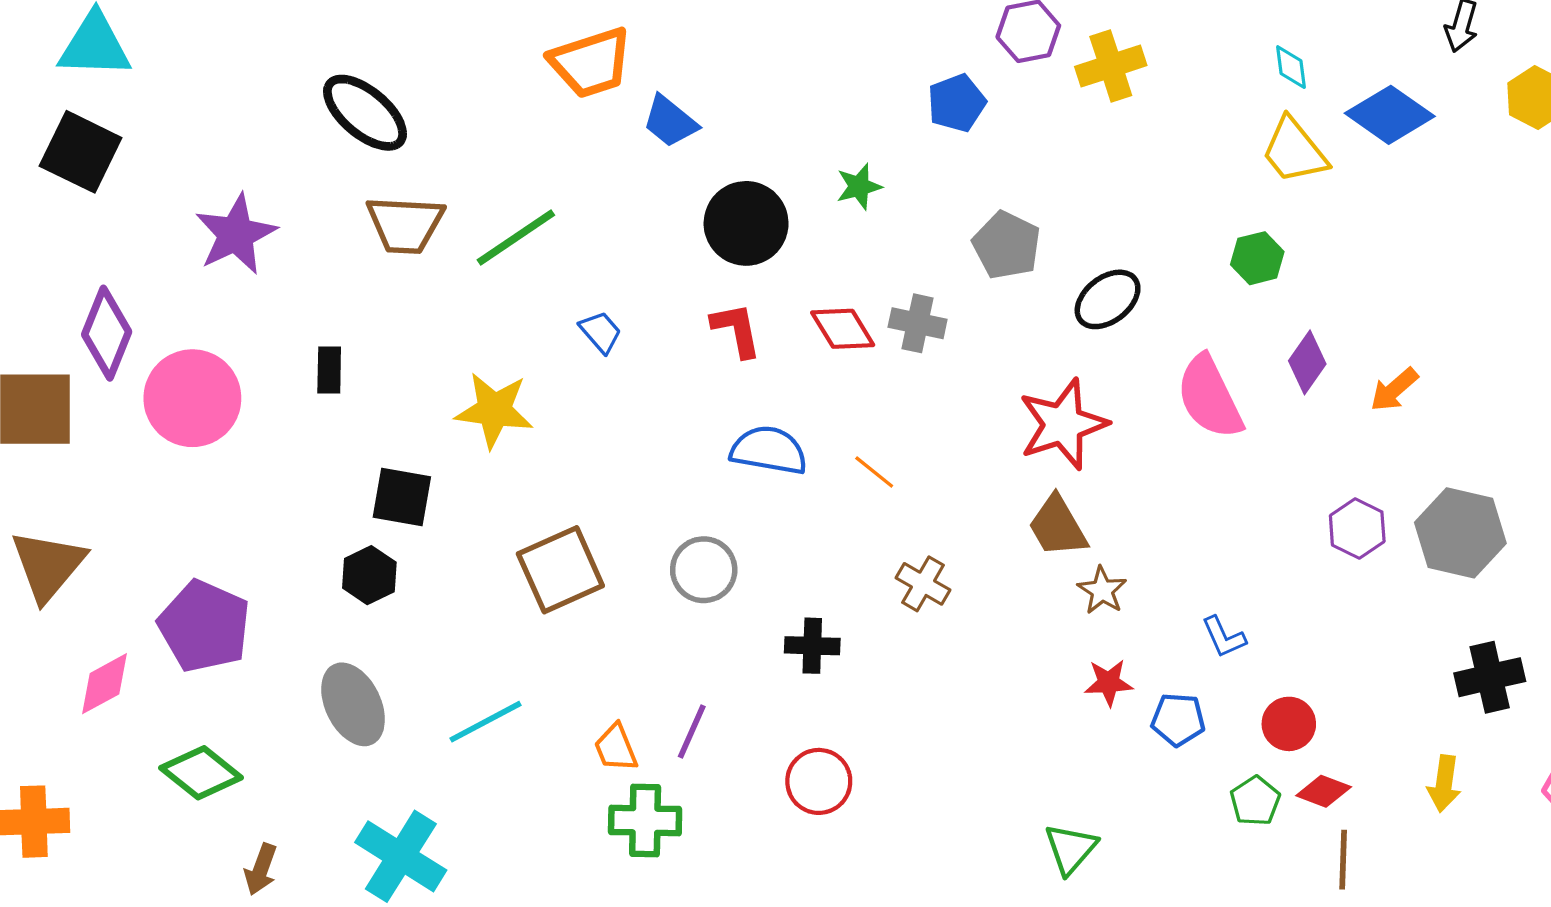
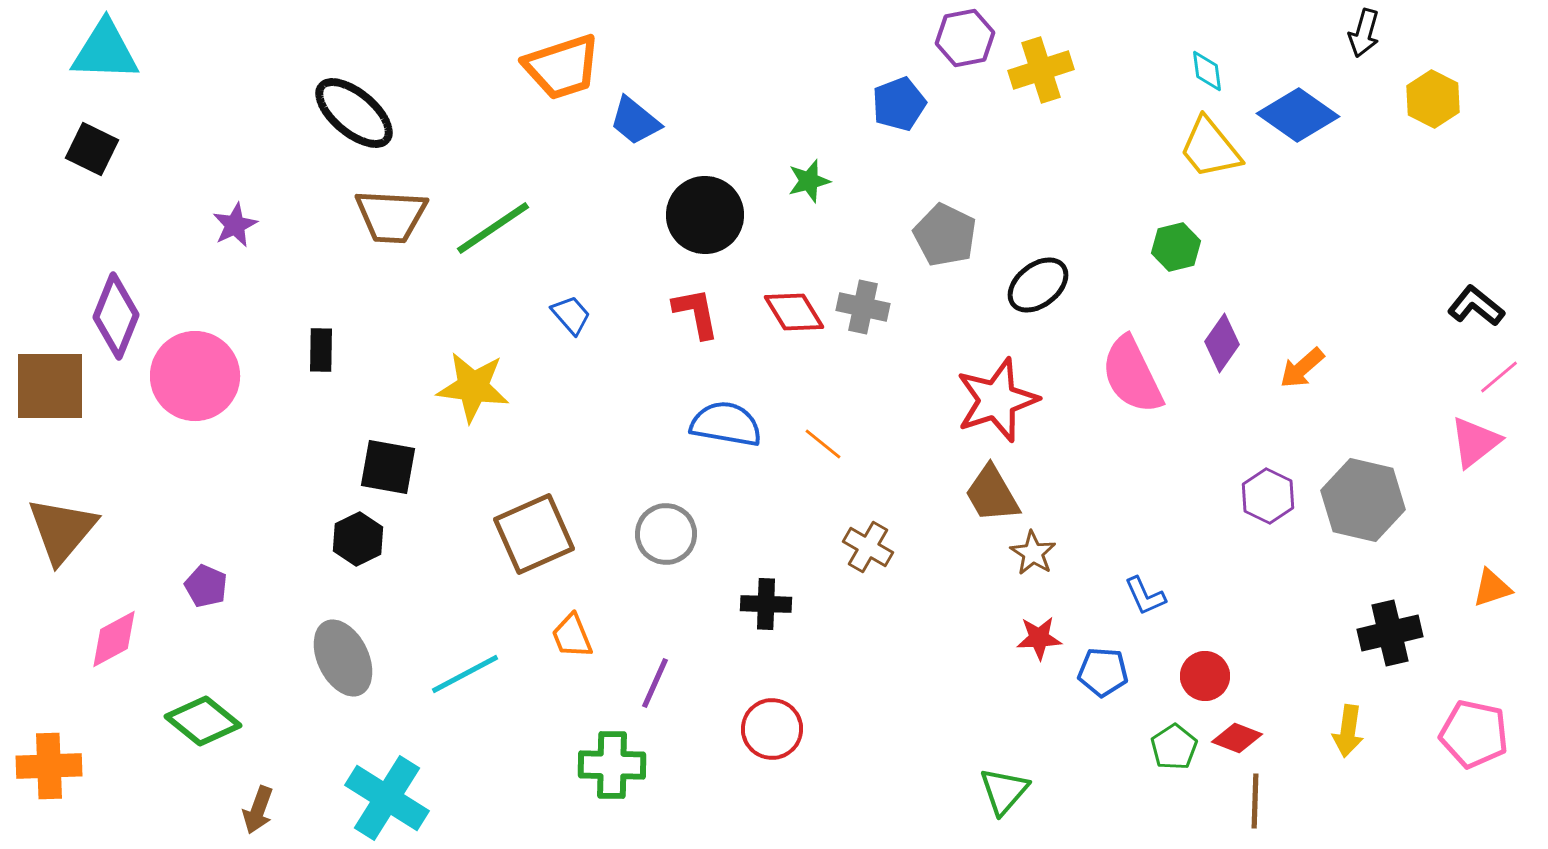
black square: (81, 152) -> (92, 149), size x0.7
purple star: (236, 234) -> (235, 225), size x0.6
purple pentagon: (204, 626) -> (206, 586), size x0.5
orange trapezoid: (616, 748) -> (572, 636), moved

